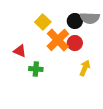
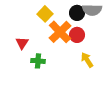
red triangle: (20, 51) -> (22, 43), turned 40
yellow arrow: (85, 68) -> (87, 60), turned -56

